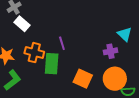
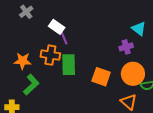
white rectangle: (22, 24) -> (57, 27), moved
purple line: (62, 43) -> (64, 38), moved

